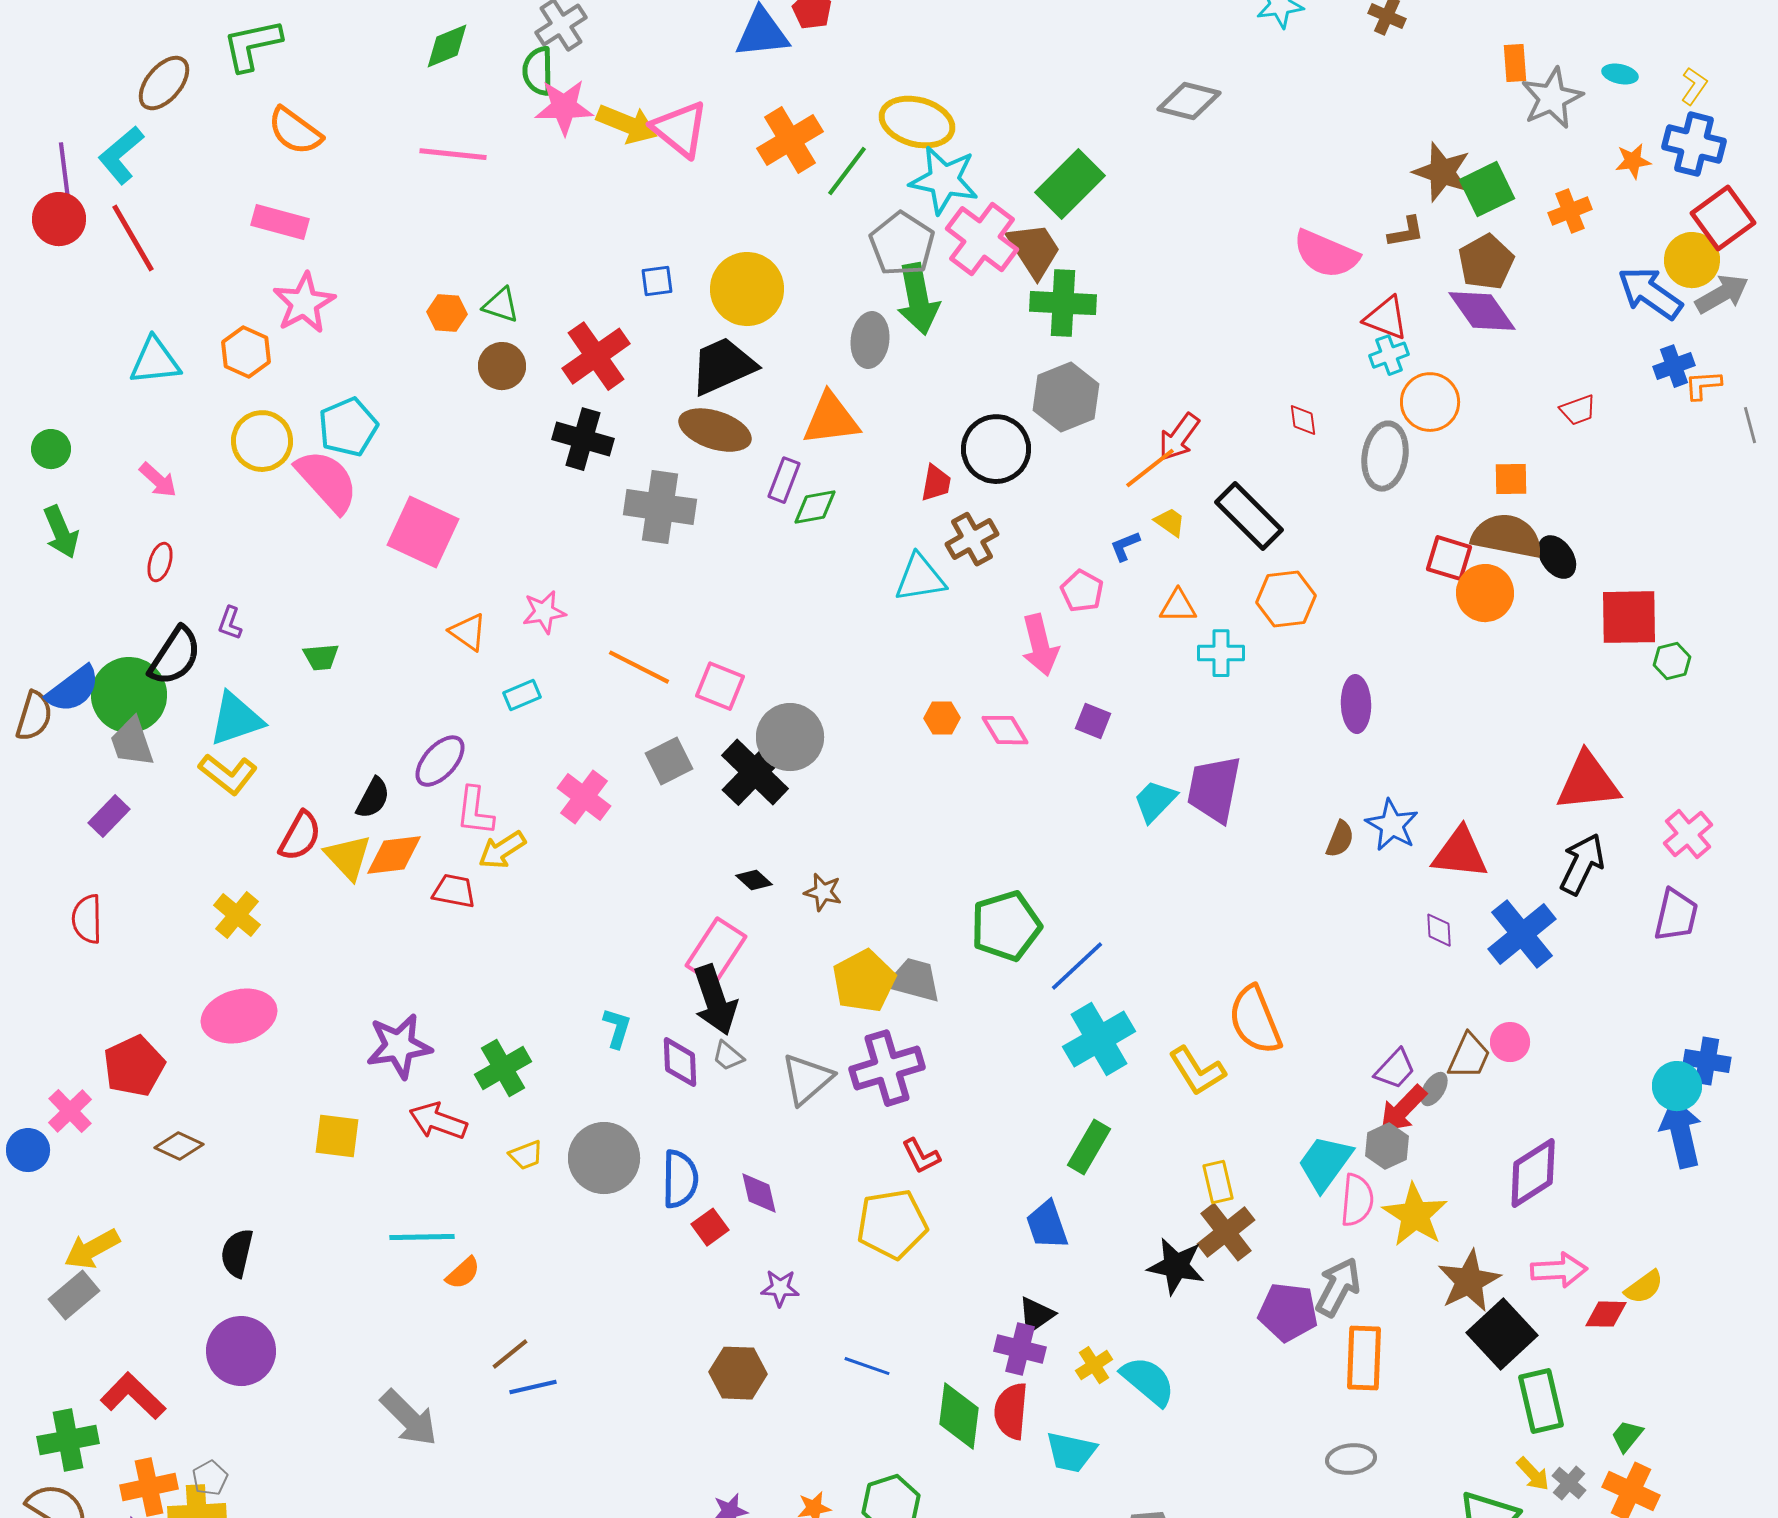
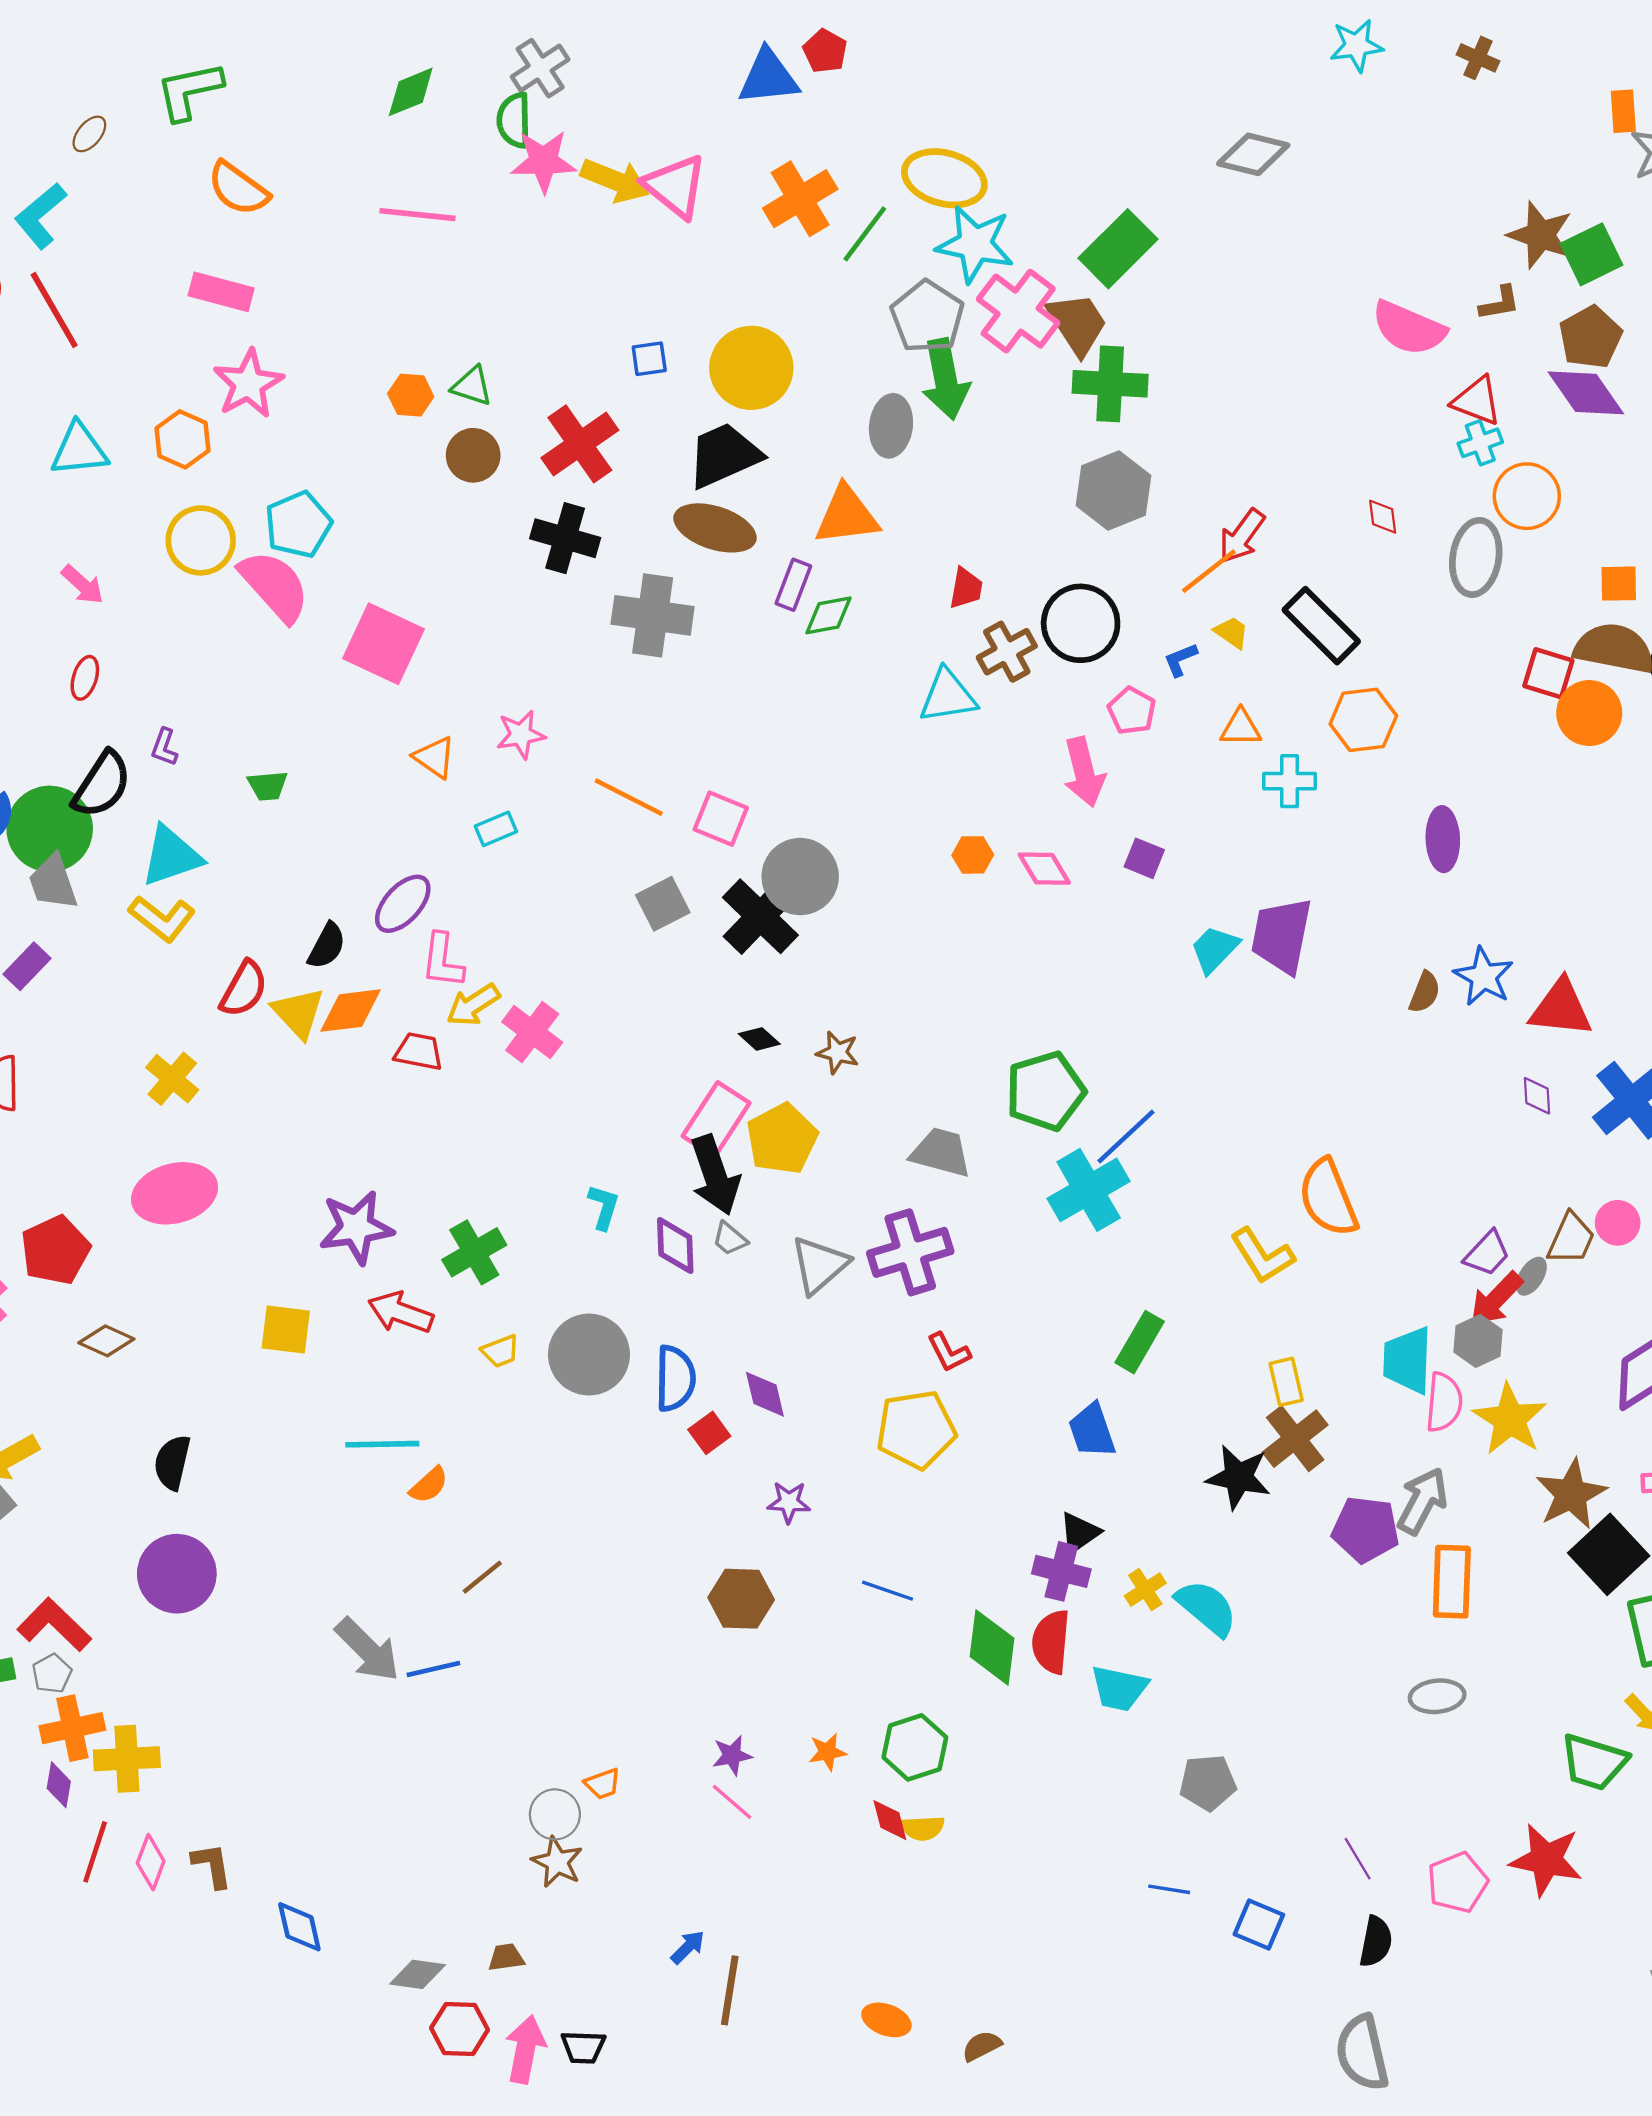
brown ellipse: (164, 83) -> (89, 134), size x0.6
black circle: (996, 449) -> (1081, 623), moved
pink cross: (584, 797) -> (532, 1032), moved
yellow pentagon: (864, 981) -> (782, 1139), moved
cyan cross: (1099, 1039) -> (1089, 1190), moved
cyan trapezoid: (1325, 1163) -> (1408, 1360), turned -34
blue line: (533, 1387) -> (433, 1669), moved
gray pentagon: (210, 1478) -> (52, 1674), moved

